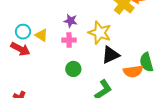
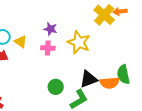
black triangle: (111, 55) -> (88, 79), moved
green circle: (73, 69) -> (56, 87), moved

